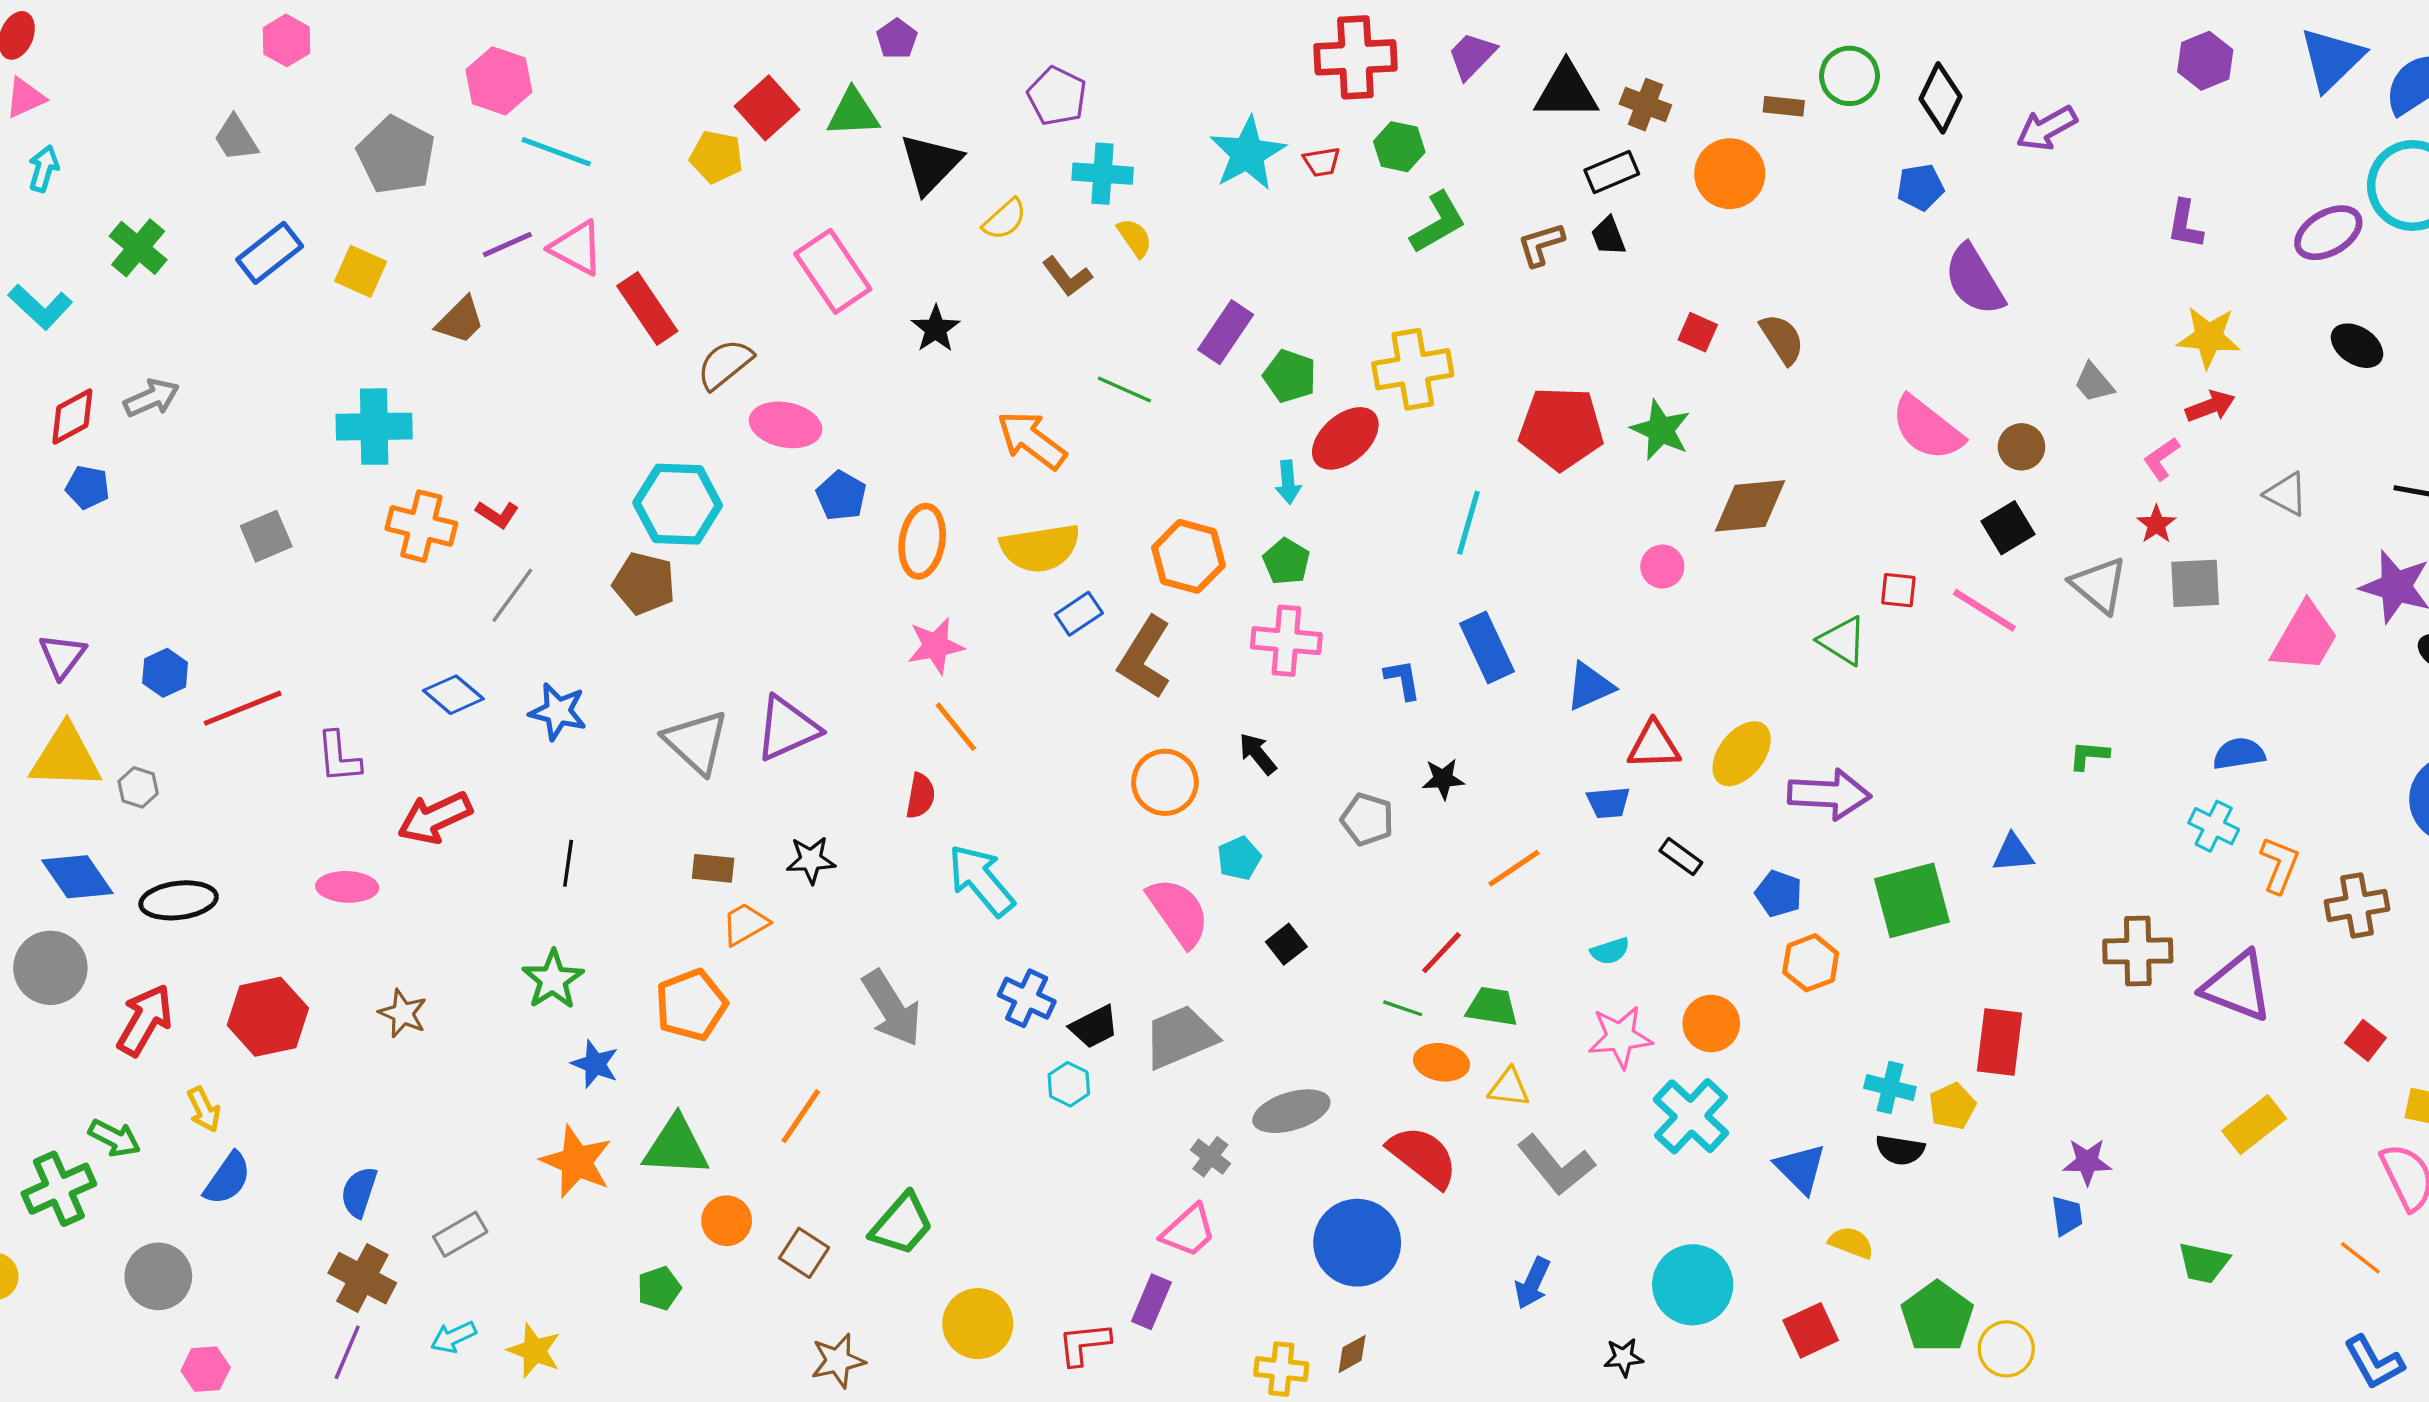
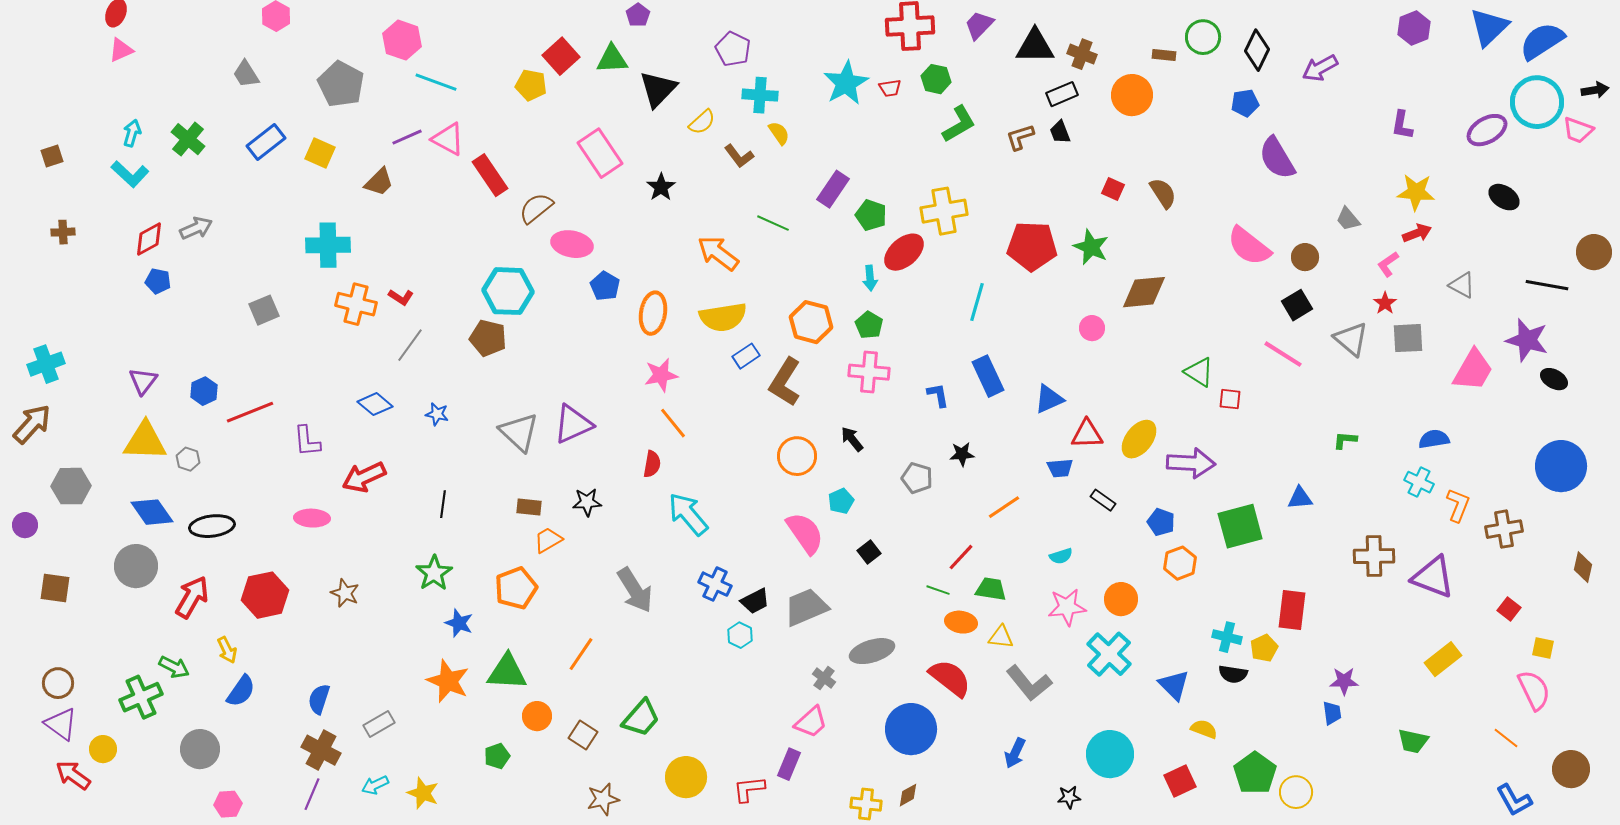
cyan arrow: (44, 169) -> (132, 133), moved
red square: (1898, 590) -> (1230, 399), moved
blue star: (558, 712) -> (437, 414), size x0.7

